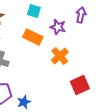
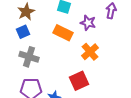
red square: (80, 85) -> (79, 81), moved

